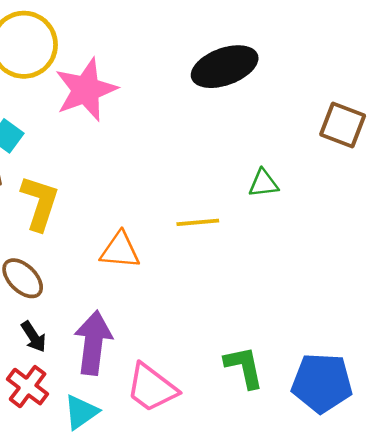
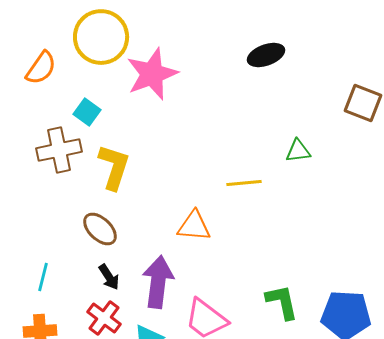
black ellipse: (225, 67) -> (266, 55), size x0.7
orange triangle: (120, 250) -> (194, 226), moved

